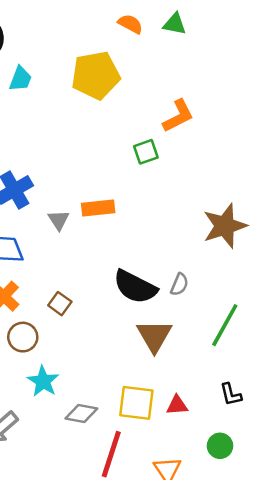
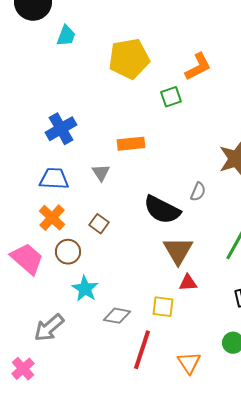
yellow pentagon: (96, 75) -> (129, 59), moved
gray triangle: (59, 220) -> (101, 173), moved
gray semicircle: (179, 284) -> (198, 192), moved
yellow square: (136, 403) -> (163, 307), size x0.7
red triangle: (177, 405) -> (188, 283), moved

